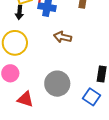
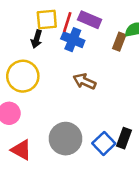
blue square: (91, 97) -> (104, 143), moved

